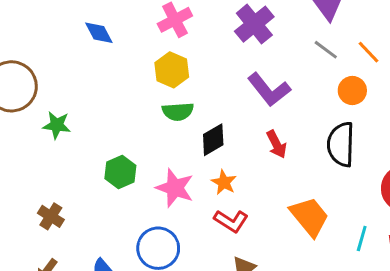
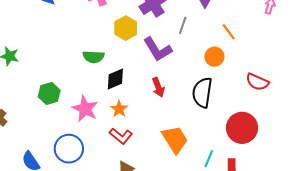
gray line: (326, 50) -> (183, 25), moved, turned 66
yellow hexagon: (172, 70) -> (126, 28), moved

